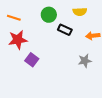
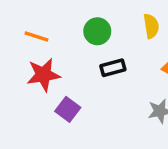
yellow semicircle: (80, 12) -> (151, 26), turned -96
black rectangle: (65, 30) -> (113, 68), moved, turned -40

